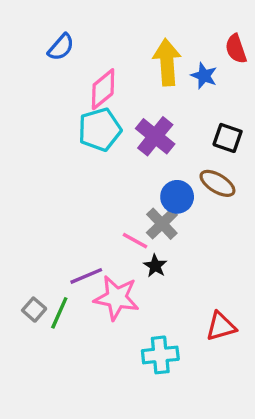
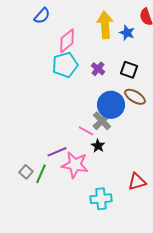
purple cross: (155, 136) -> (98, 69), size x0.6
black square: (228, 138) -> (129, 70), moved
blue circle: (177, 197) -> (111, 105), size x1.4

